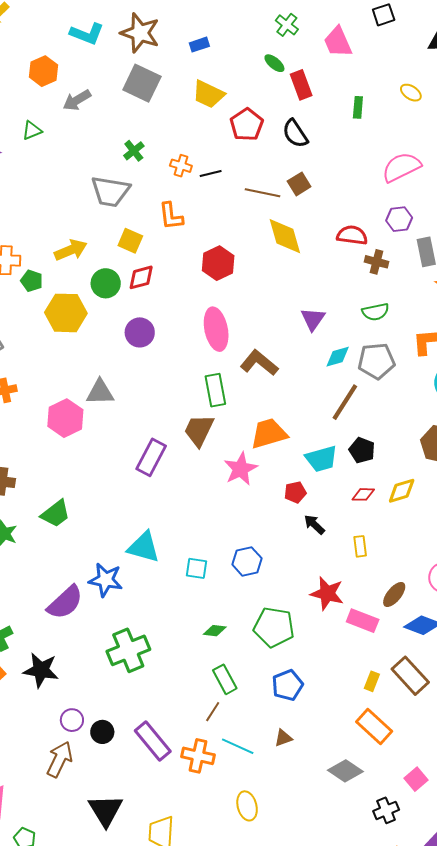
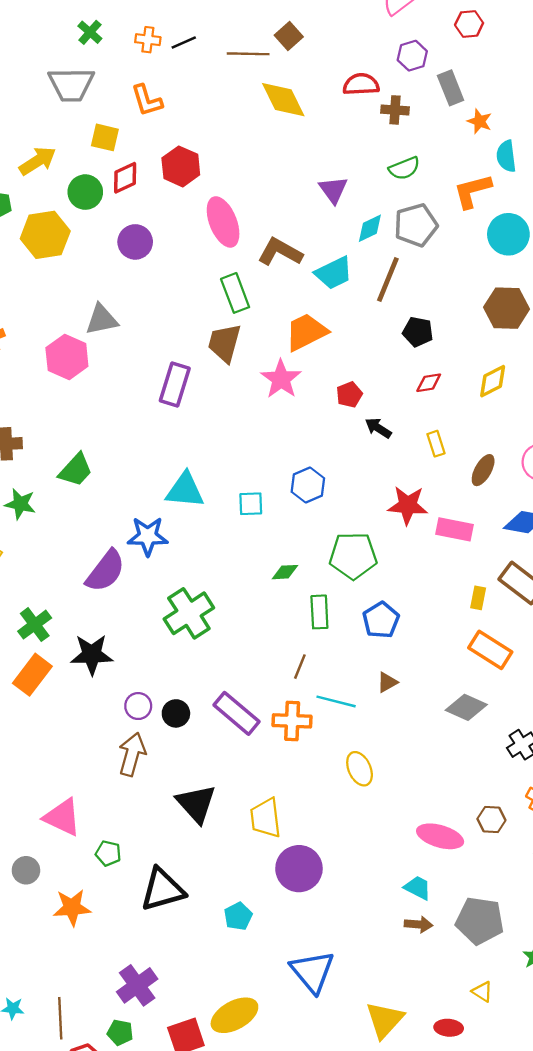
red hexagon: (218, 263) -> (181, 166), moved
cyan trapezoid: (321, 459) -> (334, 273), moved
yellow diamond: (402, 491) -> (493, 381), moved
brown ellipse: (394, 594) -> (483, 470), moved
green rectangle: (225, 679) -> (319, 612), moved, turned 36

